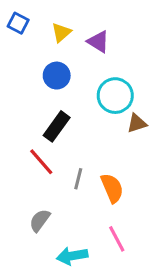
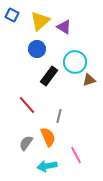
yellow triangle: (61, 32) -> (40, 21), size x1.5
black rectangle: (57, 126) -> (49, 76), moved
gray line: (78, 179) -> (59, 116), moved
orange semicircle: (112, 188) -> (48, 137), moved

